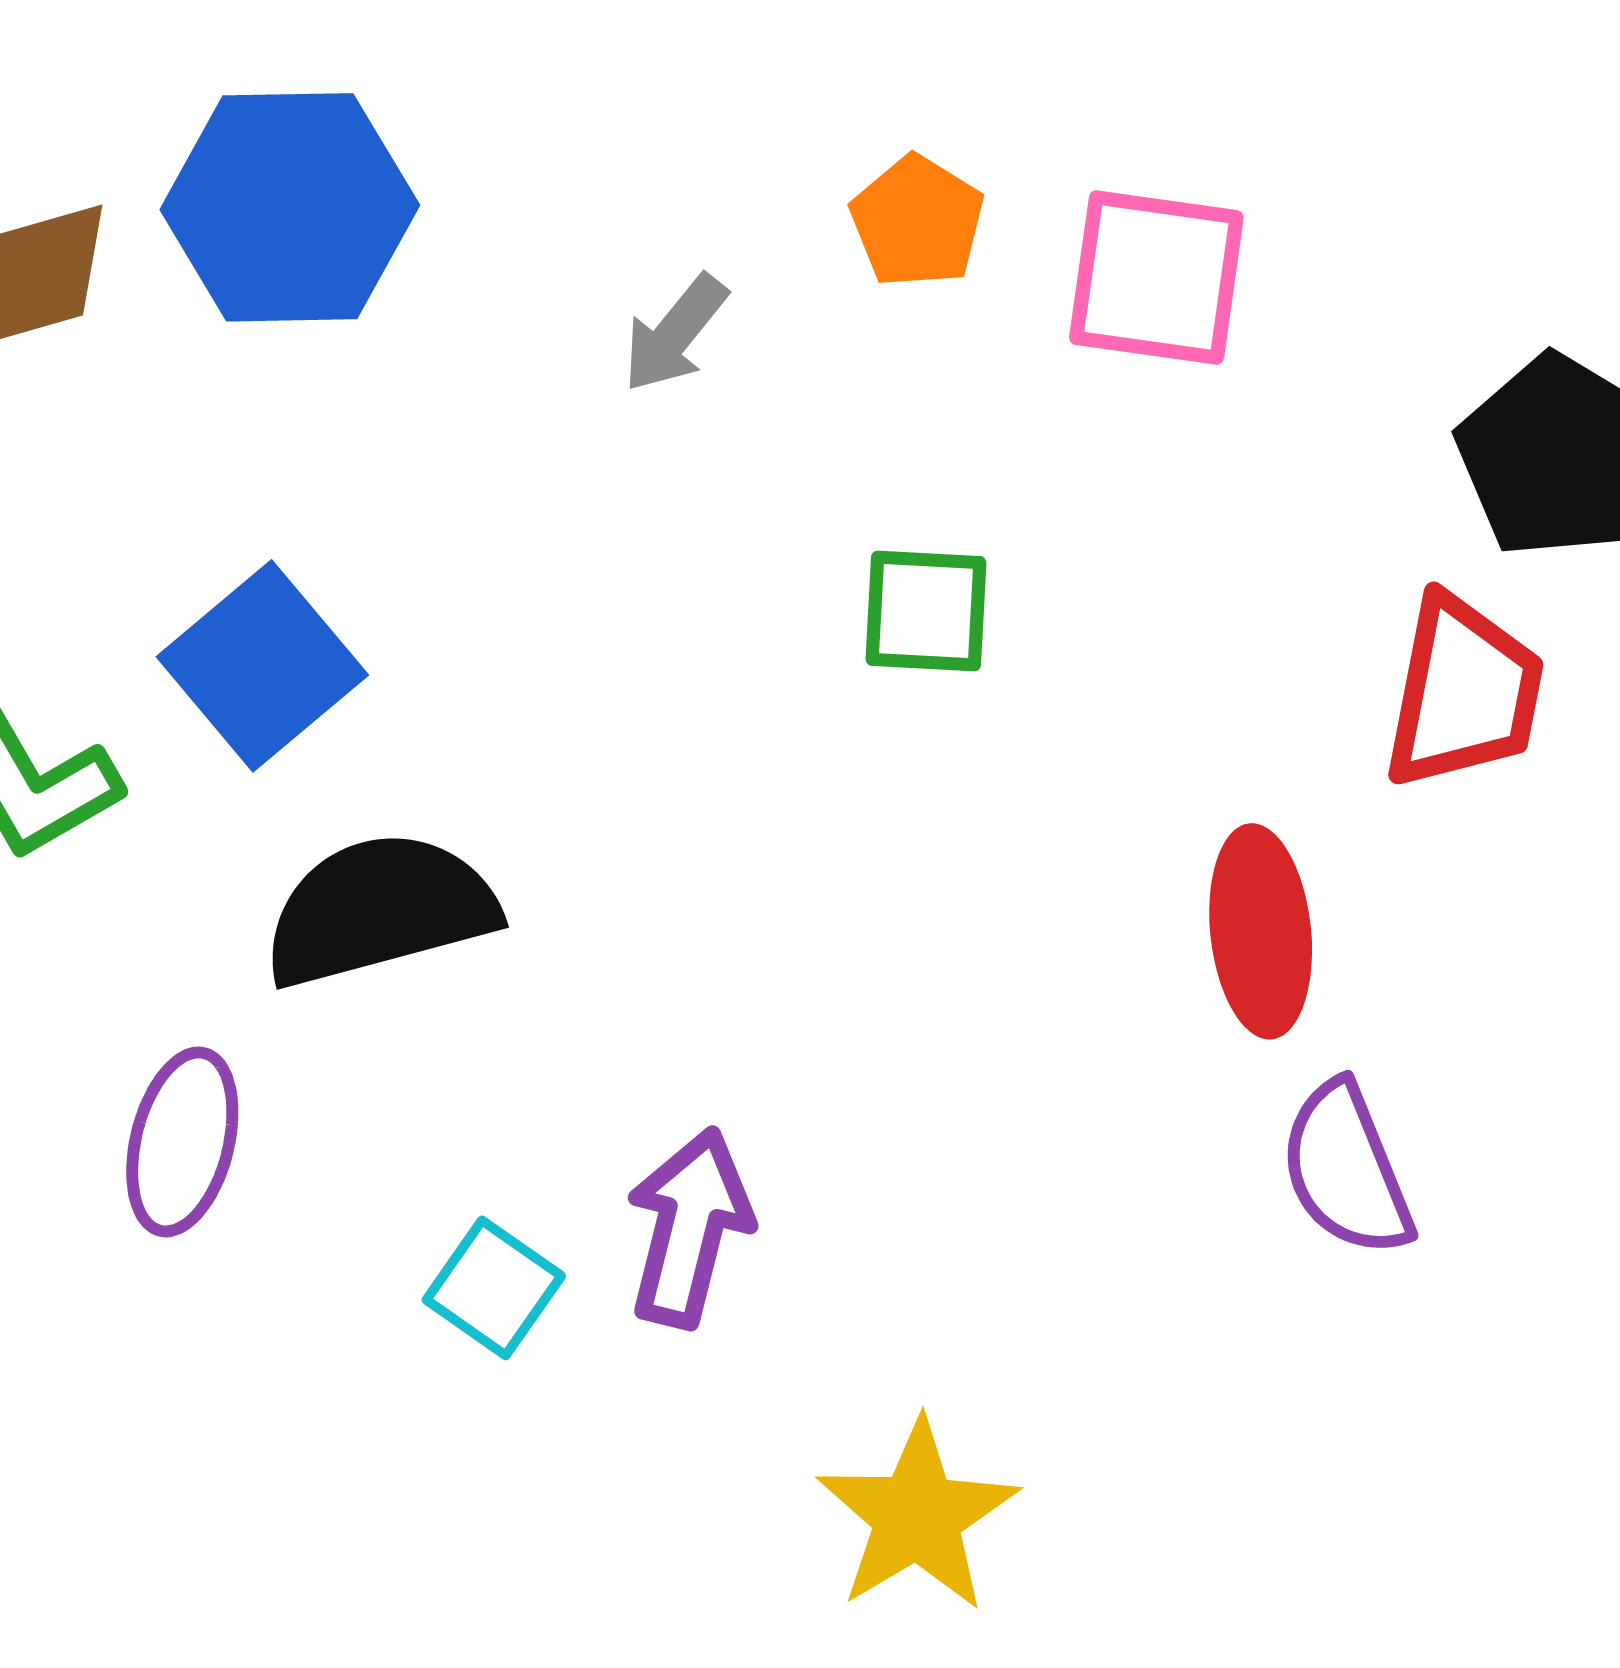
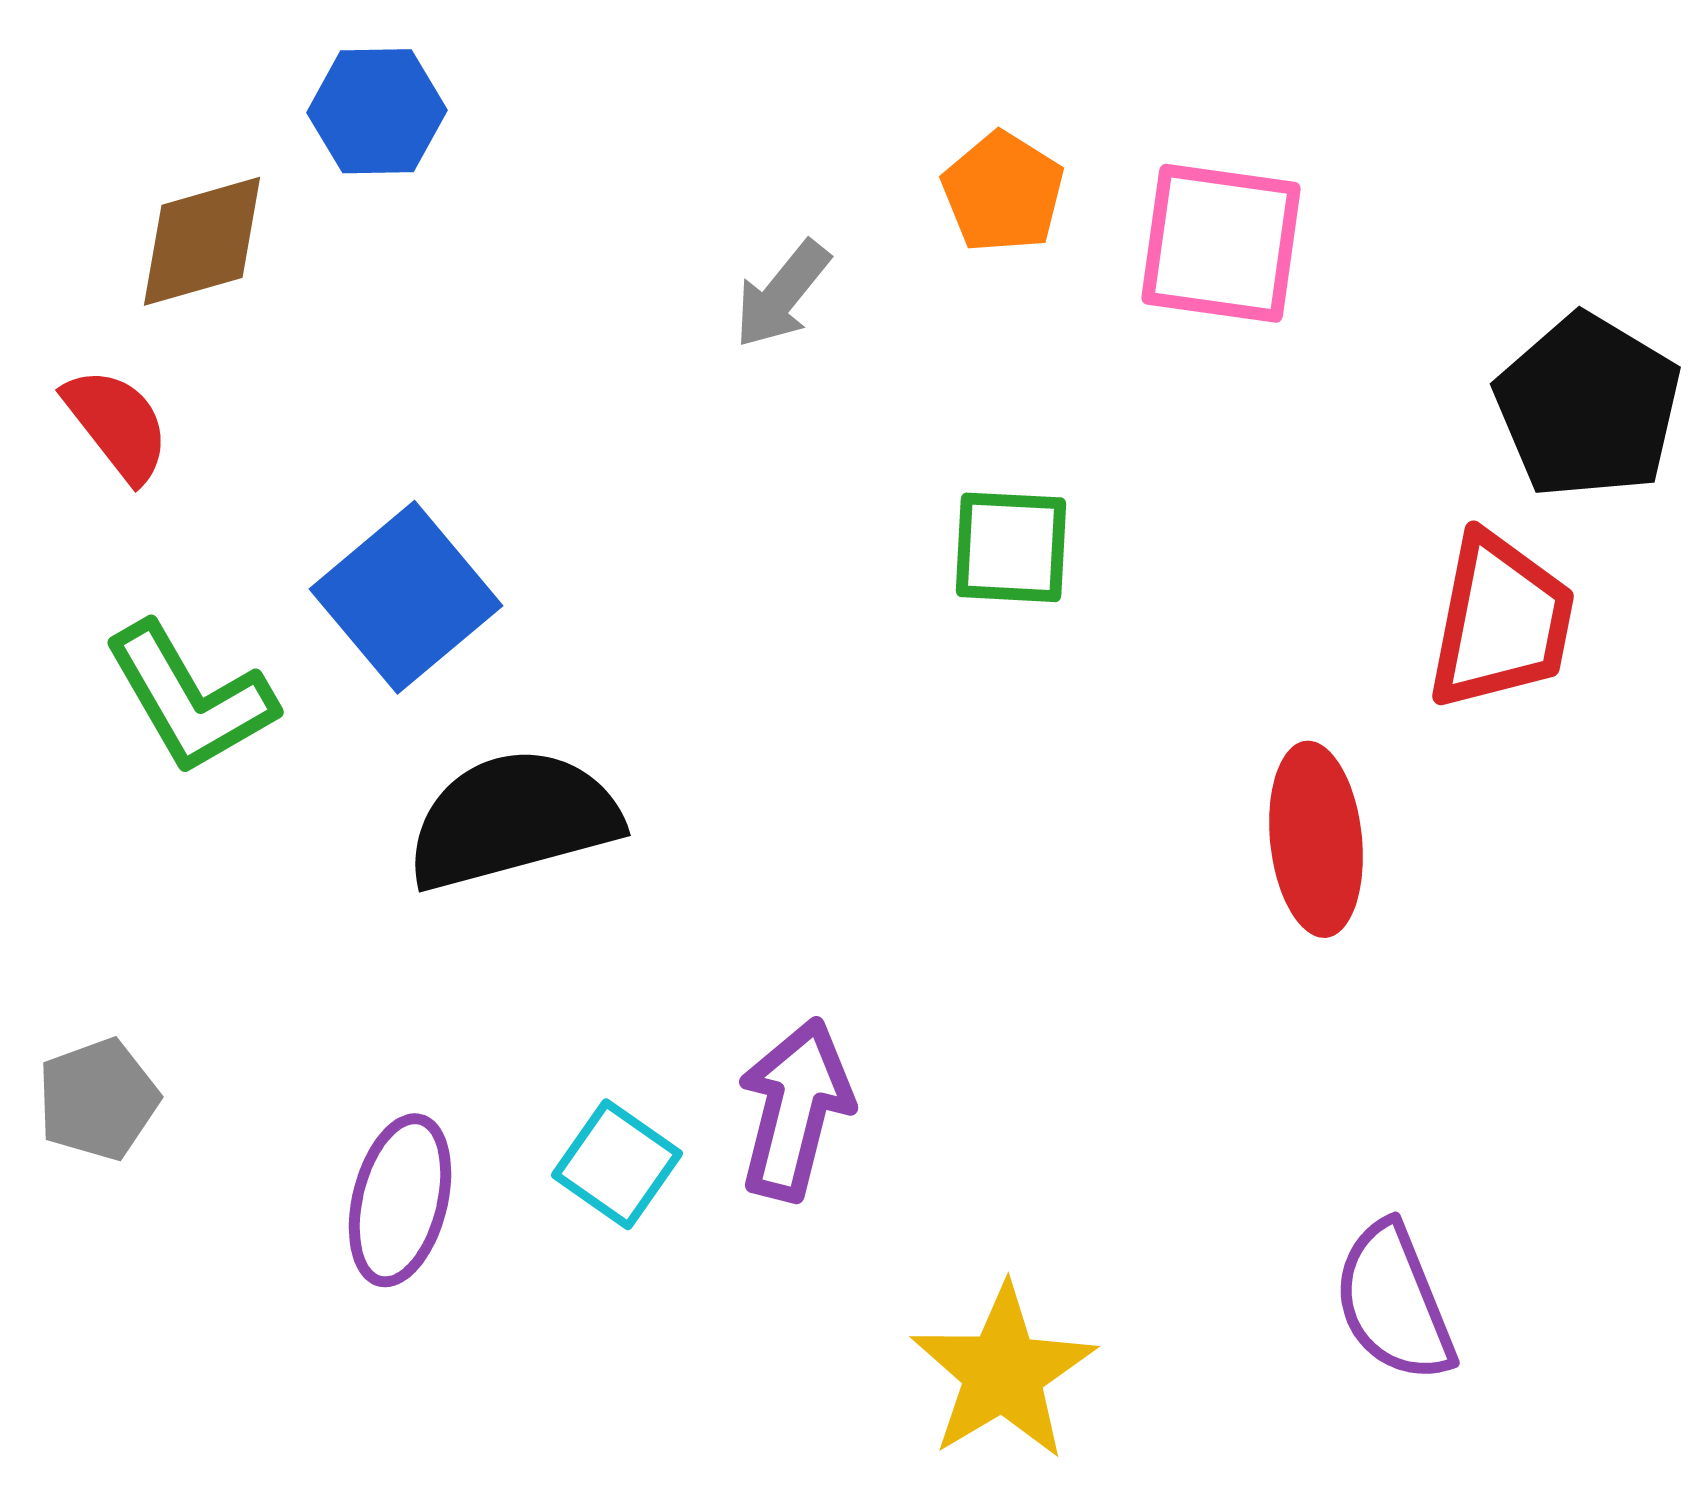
blue hexagon: (290, 207) -> (377, 111), moved, size x0.6
purple ellipse: (182, 1142) -> (400, 1200), moved
purple semicircle: (1346, 1169) -> (1394, 1302), moved

